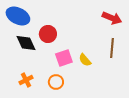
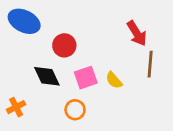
red arrow: (112, 18) -> (137, 33), moved, turned 36
black diamond: (26, 43) -> (47, 76), moved
orange cross: (26, 80) -> (16, 107), moved

